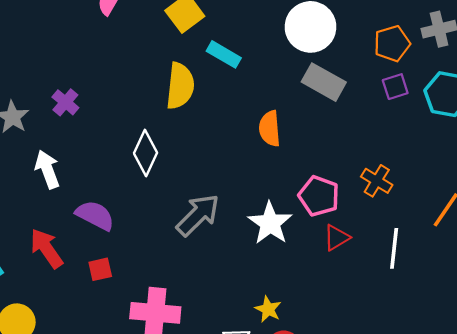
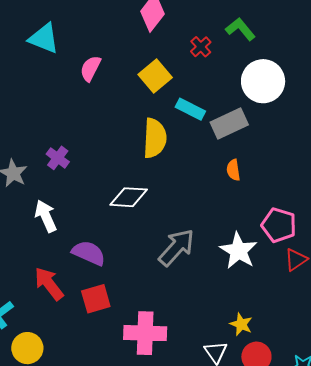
gray rectangle: (324, 82) -> (229, 123), moved, turned -51
orange semicircle: (270, 129) -> (233, 170), size x0.7
white diamond: (146, 153) -> (129, 197), turned 72
red square: (100, 269) -> (96, 299), size x1.4

